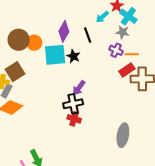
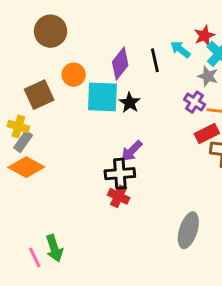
cyan arrow: (102, 17) -> (180, 49), turned 72
black line: (88, 35) -> (155, 60), moved
brown circle: (19, 40) -> (51, 31), moved
brown square: (15, 72) -> (39, 95), moved

